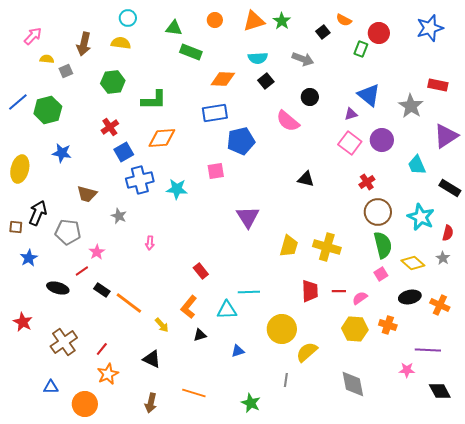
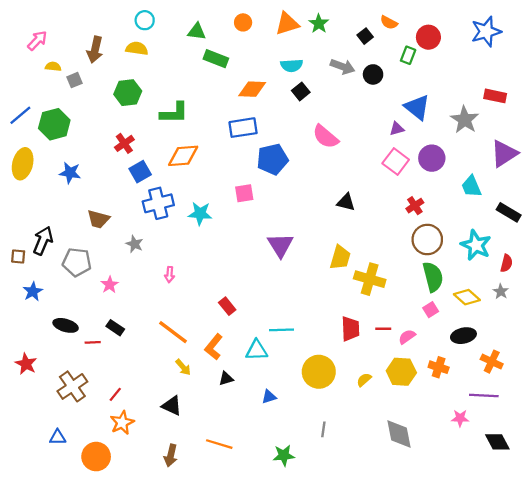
black circle: (310, 97) -> (373, 74), moved
yellow ellipse: (20, 169) -> (23, 164), moved
yellow trapezoid: (289, 246) -> (340, 258), moved
red line: (82, 271) -> (93, 342), moved, turned 32
orange line: (129, 303) -> (173, 332), moved
orange cross: (440, 305) -> (492, 362), moved
yellow semicircle: (307, 352) -> (364, 380), moved, size x0.6
green star: (251, 403) -> (284, 455), turned -30

